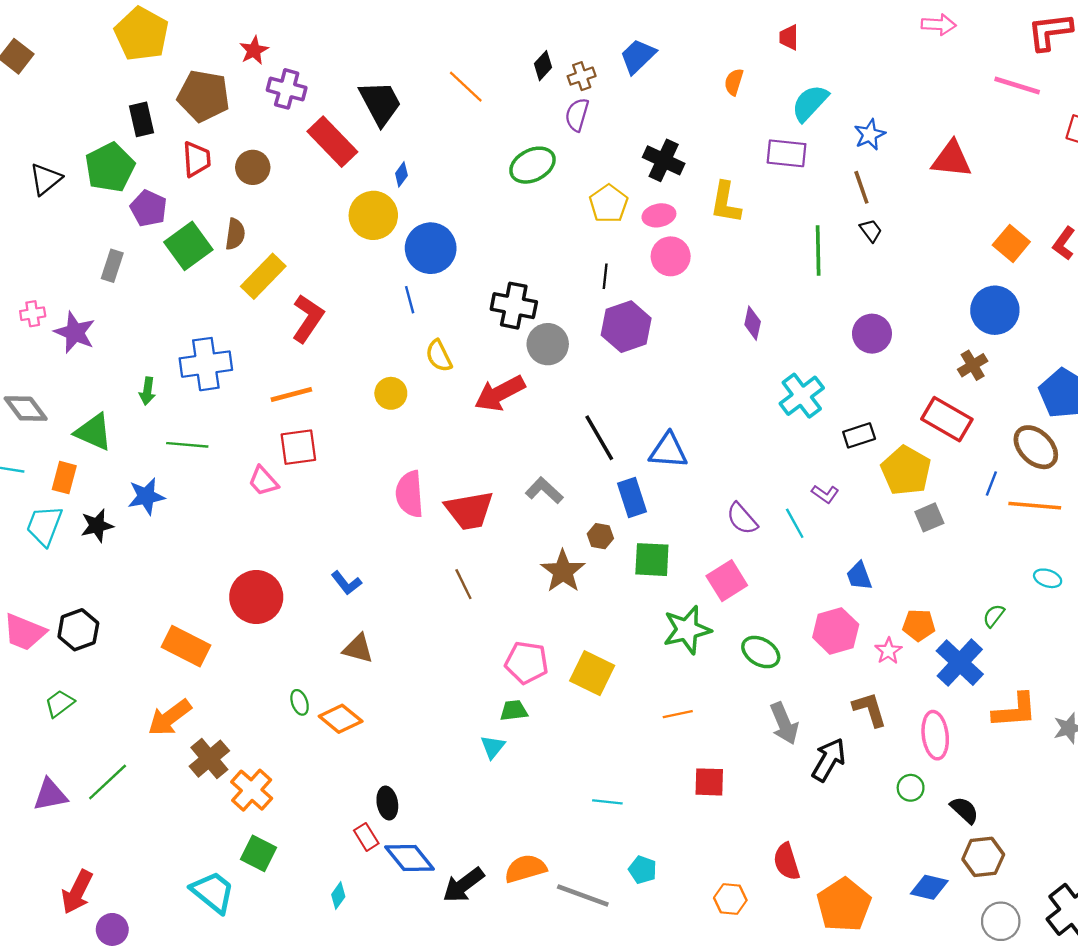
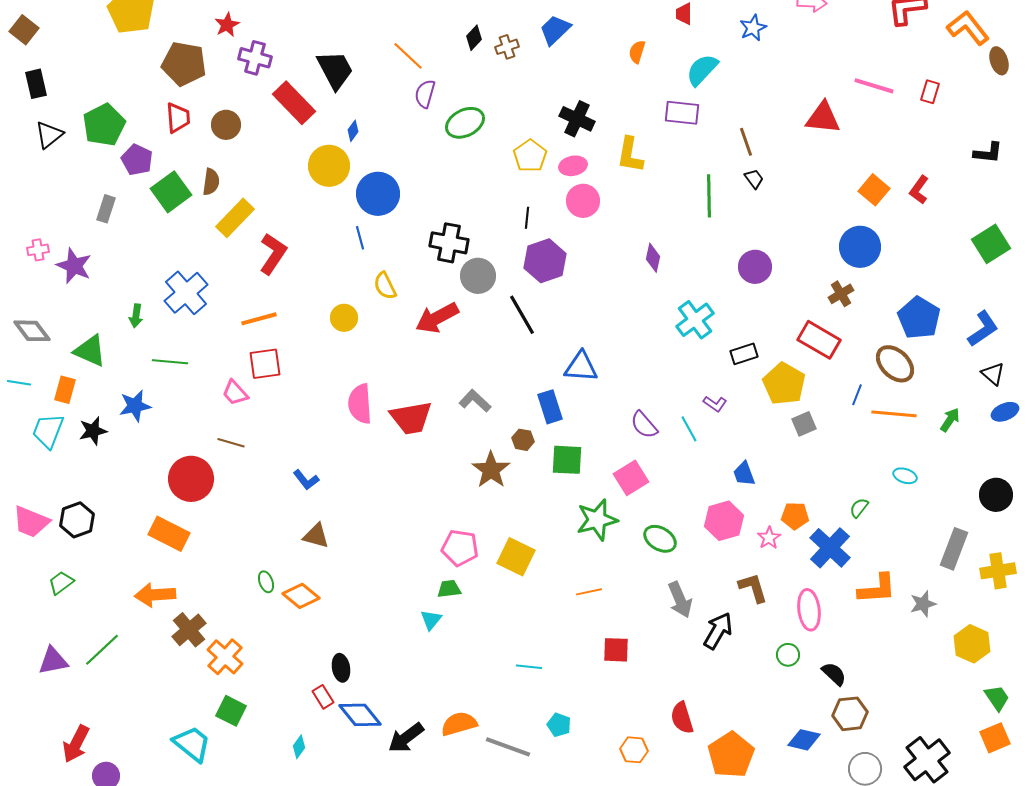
pink line: (1017, 85) -> (874, 86), moved
purple semicircle: (577, 115) -> (425, 94), moved
black rectangle: (142, 119) -> (36, 84), moved
blue star: (870, 135) -> (753, 28), moved
blue cross: (206, 364) -> (186, 293), turned -33
black line: (599, 438) -> (522, 315), moved
brown line: (463, 584) -> (231, 443), moved, turned -48
red circle: (256, 597) -> (191, 479), moved
orange arrow: (170, 718) -> (155, 595), turned 33

